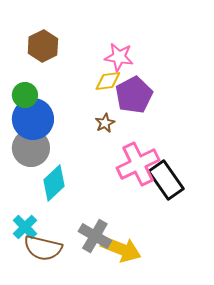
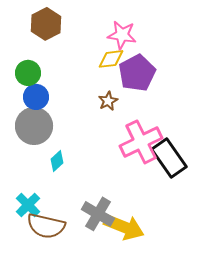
blue circle: (33, 119) -> (36, 97), size x0.6
cyan diamond: (54, 183) -> (57, 161), size x0.6

